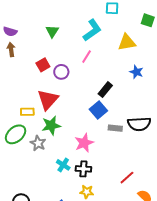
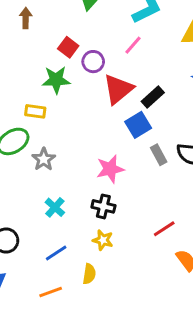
red square: (43, 65) -> (68, 47), turned -32
red triangle: (48, 100) -> (118, 89), moved
green star: (51, 125) -> (56, 80), moved
gray rectangle: (115, 128) -> (159, 155), turned 48
cyan cross: (63, 165) -> (55, 207), moved

